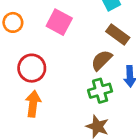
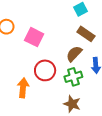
pink square: (59, 22) -> (34, 37), moved
red circle: (32, 68) -> (45, 70), moved

